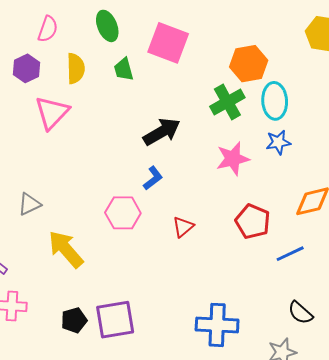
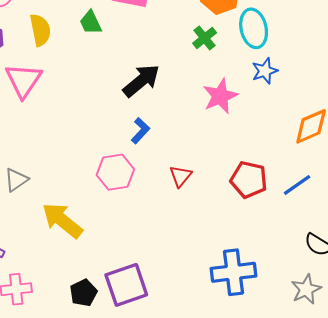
green cross: (227, 102) -> (205, 38), size x0.7
red pentagon: (253, 221) -> (249, 180), moved

